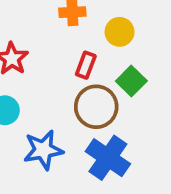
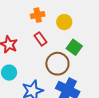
red rectangle: (86, 65) -> (40, 39), moved, turned -48

